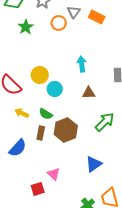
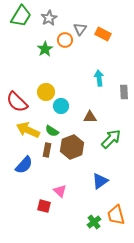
green star: (26, 27) -> (45, 49), moved
cyan arrow: (82, 64) -> (99, 78), moved
brown triangle: (89, 93) -> (90, 117), moved
yellow arrow: (22, 113) -> (28, 130), size x1.6
red square: (38, 189) -> (44, 206), turned 32

